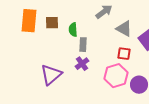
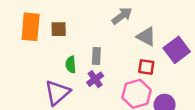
green semicircle: (73, 30) -> (71, 65), moved

